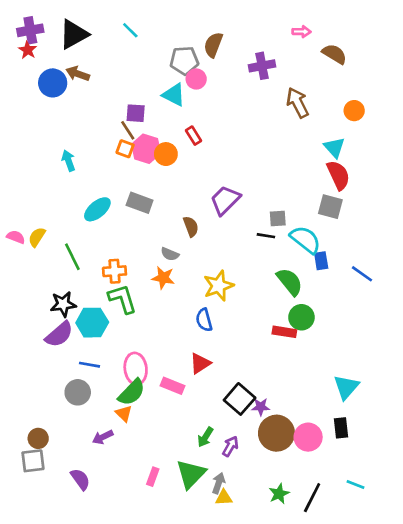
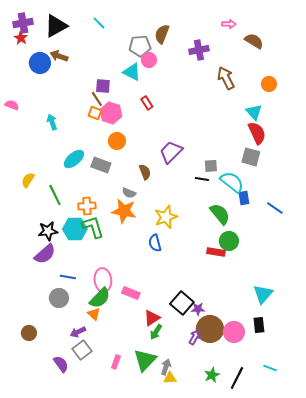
orange circle: (166, 154) -> (117, 141), moved
gray rectangle: (140, 203) -> (101, 165), moved
pink semicircle: (16, 237) -> (12, 105), moved
orange star: (163, 278) -> (124, 211), size x1.4
cyan hexagon: (92, 323) -> (75, 229), moved
red triangle: (200, 363) -> (152, 318), moved
purple arrow: (230, 446) -> (195, 337), moved
gray square: (33, 461) -> (82, 350), moved, turned -30

